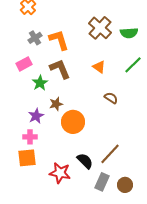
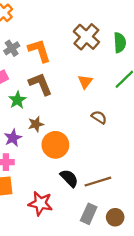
green semicircle: (129, 33) -> (120, 43), turned -90
orange triangle: (99, 67) -> (85, 82), turned 32
brown line: (110, 154) -> (98, 182), turned 30
black semicircle: (85, 161) -> (69, 178), moved

